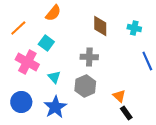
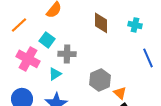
gray cross: (89, 57) -> (67, 54), moved
cyan triangle: (54, 77) -> (55, 74), turned 40
gray hexagon: (85, 86) -> (100, 80), moved

